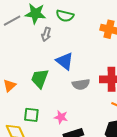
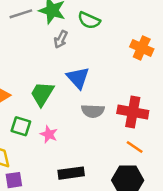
green square: (31, 115) -> (21, 126), moved
pink star: (61, 117) -> (49, 134), moved

